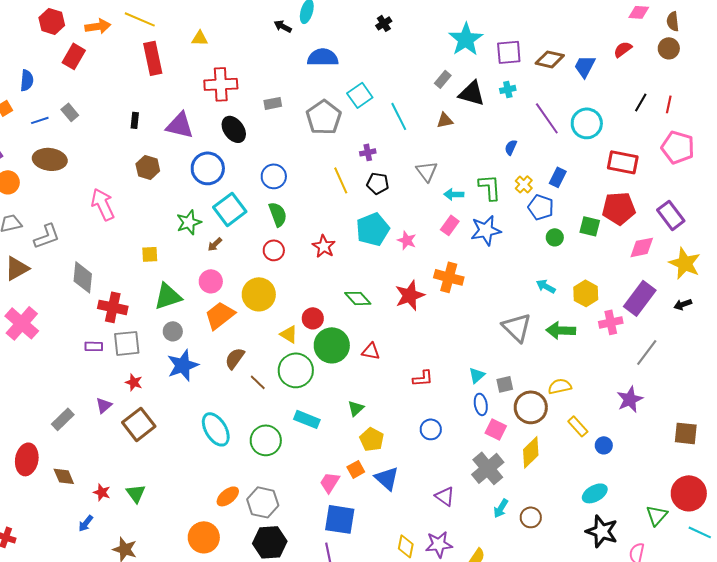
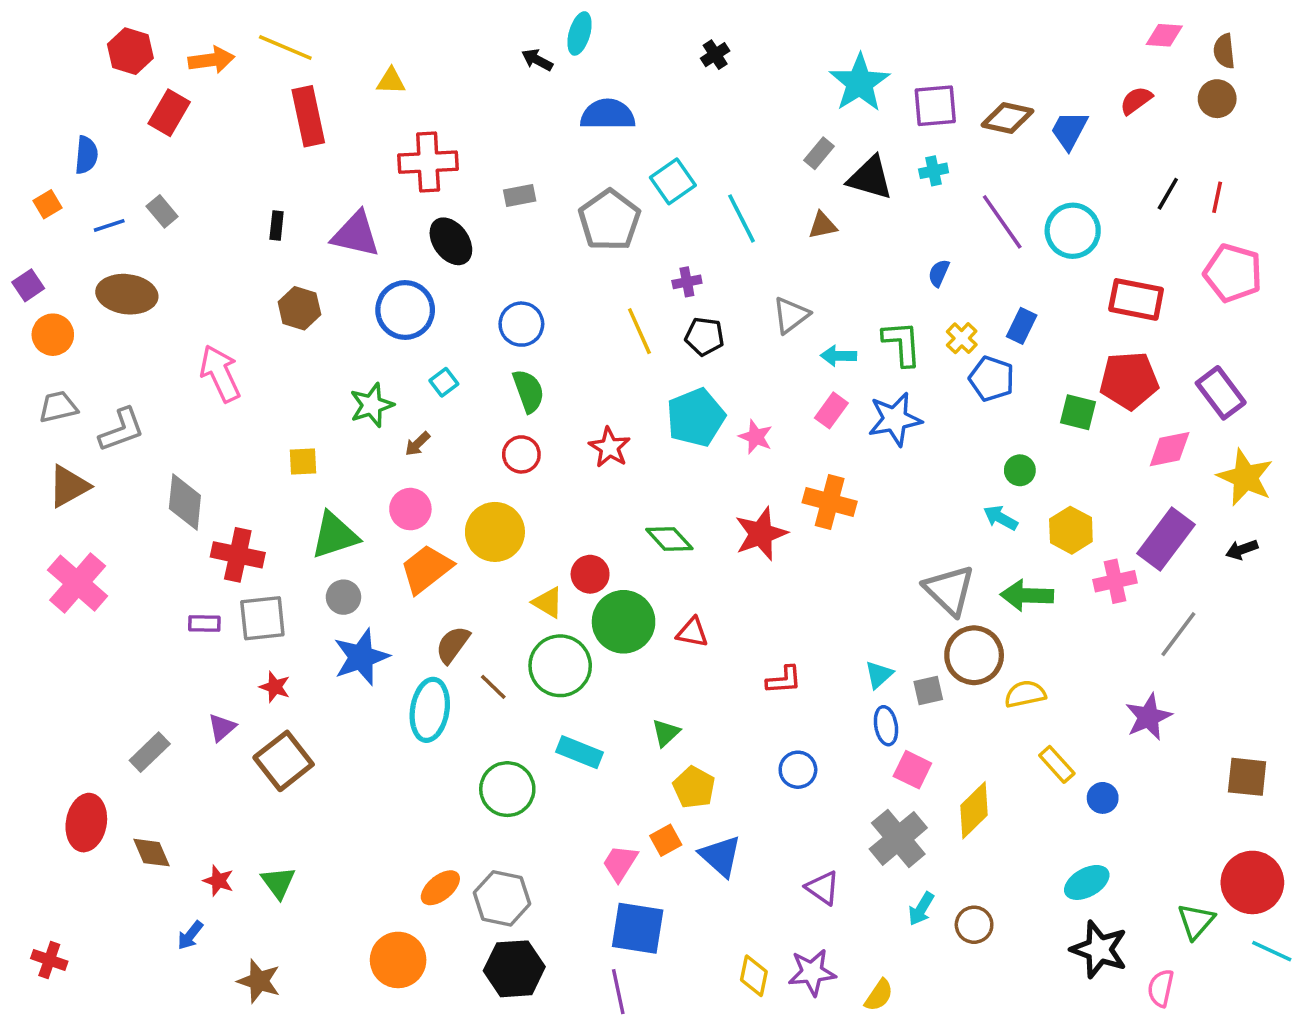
gray triangle: (427, 171) -> (791, 315), turned 30
cyan square: (230, 209) -> (444, 382), size x0.5
green circle: (555, 237) -> (1020, 470), moved
brown circle: (531, 407) -> (974, 655), moved
cyan ellipse: (216, 429) -> (430, 710), moved, turned 40

